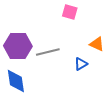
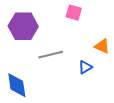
purple hexagon: (18, 46) -> (23, 26), moved

